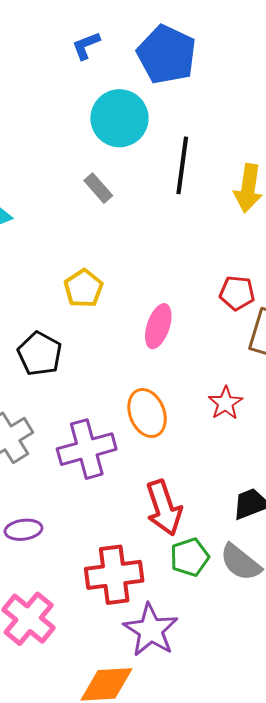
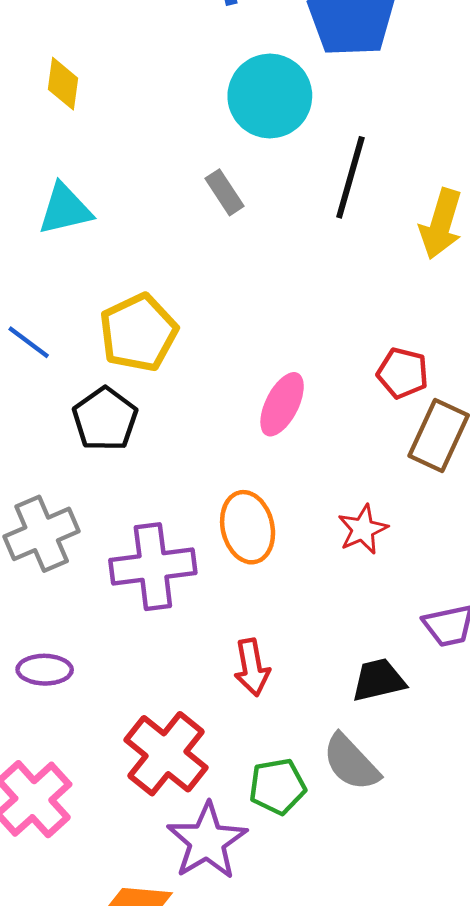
yellow pentagon: (84, 288) -> (138, 333), moved, size x1.4
red arrow: (164, 508) -> (252, 667), size x0.7
green pentagon: (190, 557) -> (277, 786), moved
red cross: (114, 575) -> (166, 754), turned 38

